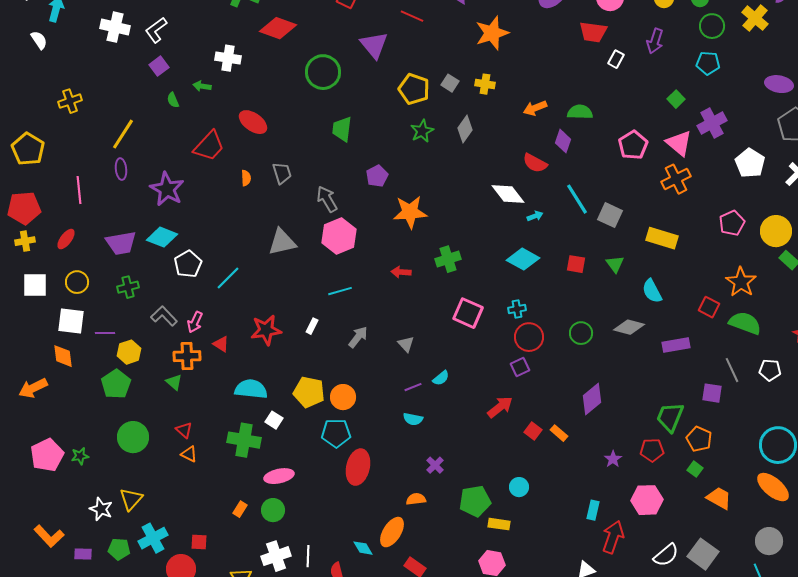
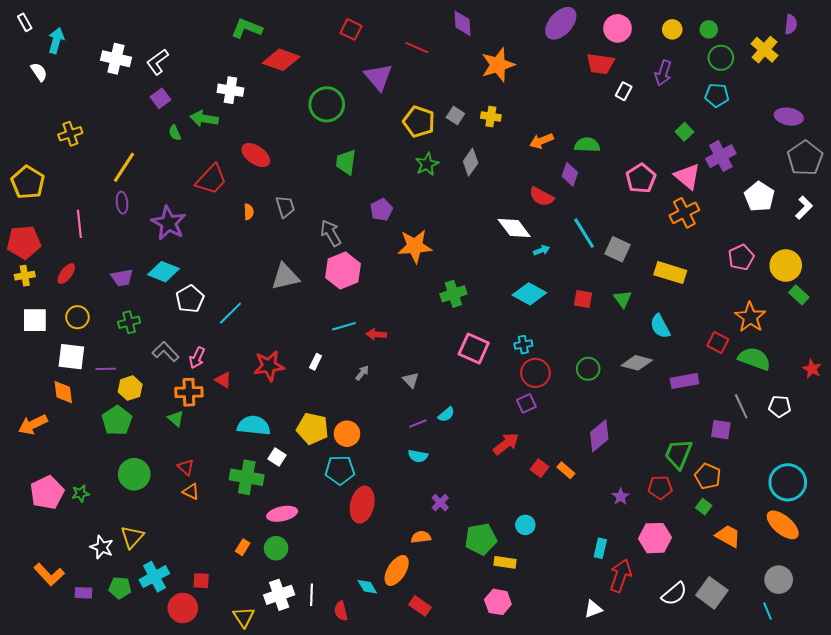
green arrow: (202, 86) -> (204, 119), size x1.5
purple trapezoid: (121, 243) -> (122, 278), size x0.7
red arrow: (401, 272) -> (376, 334), moved
gray arrow: (358, 337) -> (362, 373), size x0.7

